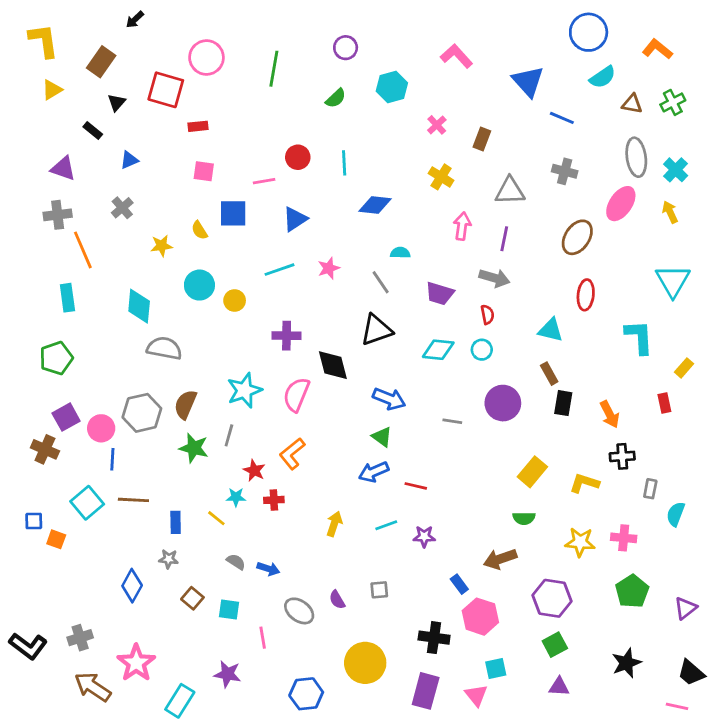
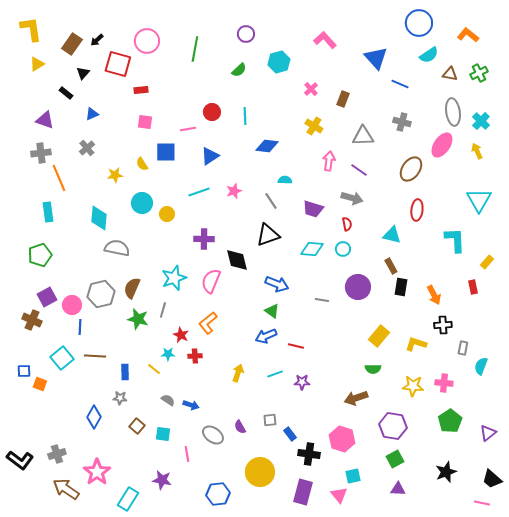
black arrow: (135, 20) -> (97, 40), moved
purple line: (504, 239) -> (359, 170), turned -66
blue rectangle: (459, 584) -> (290, 434), moved

